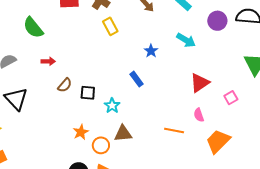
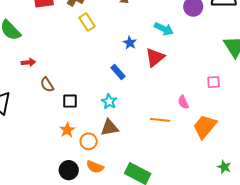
red triangle: (200, 83) -> (155, 57), moved
brown semicircle: (65, 85) -> (47, 85), turned 112
black square: (88, 93) -> (70, 101), moved
pink square: (231, 98) -> (214, 82), turned 32
cyan star: (112, 106) -> (109, 102), moved

